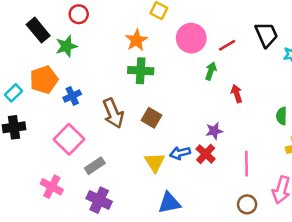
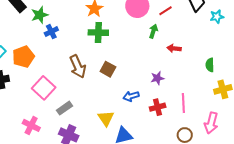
orange pentagon: (44, 80) -> (23, 57), moved
red arrow: (237, 94) -> (174, 48), turned -64
blue cross: (72, 96) -> (51, 32), moved
red cross: (206, 154) -> (158, 107), moved, turned 35
yellow triangle: (155, 162) -> (106, 118), moved

